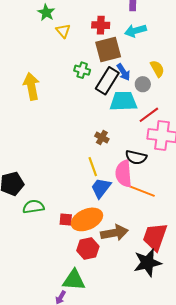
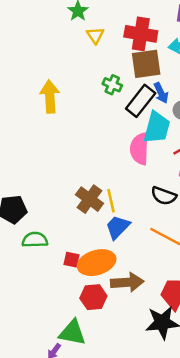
red cross: (101, 25) -> (141, 34), size x1.5
cyan trapezoid: (123, 101) -> (157, 128), turned 100
brown cross: (102, 138) -> (89, 199), moved, size x1.6
pink semicircle: (124, 174) -> (140, 149), moved

